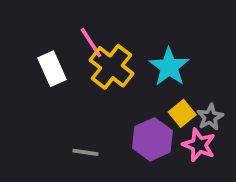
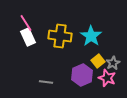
pink line: (91, 43) -> (26, 23), moved
yellow cross: (111, 67) -> (60, 36), turned -30

